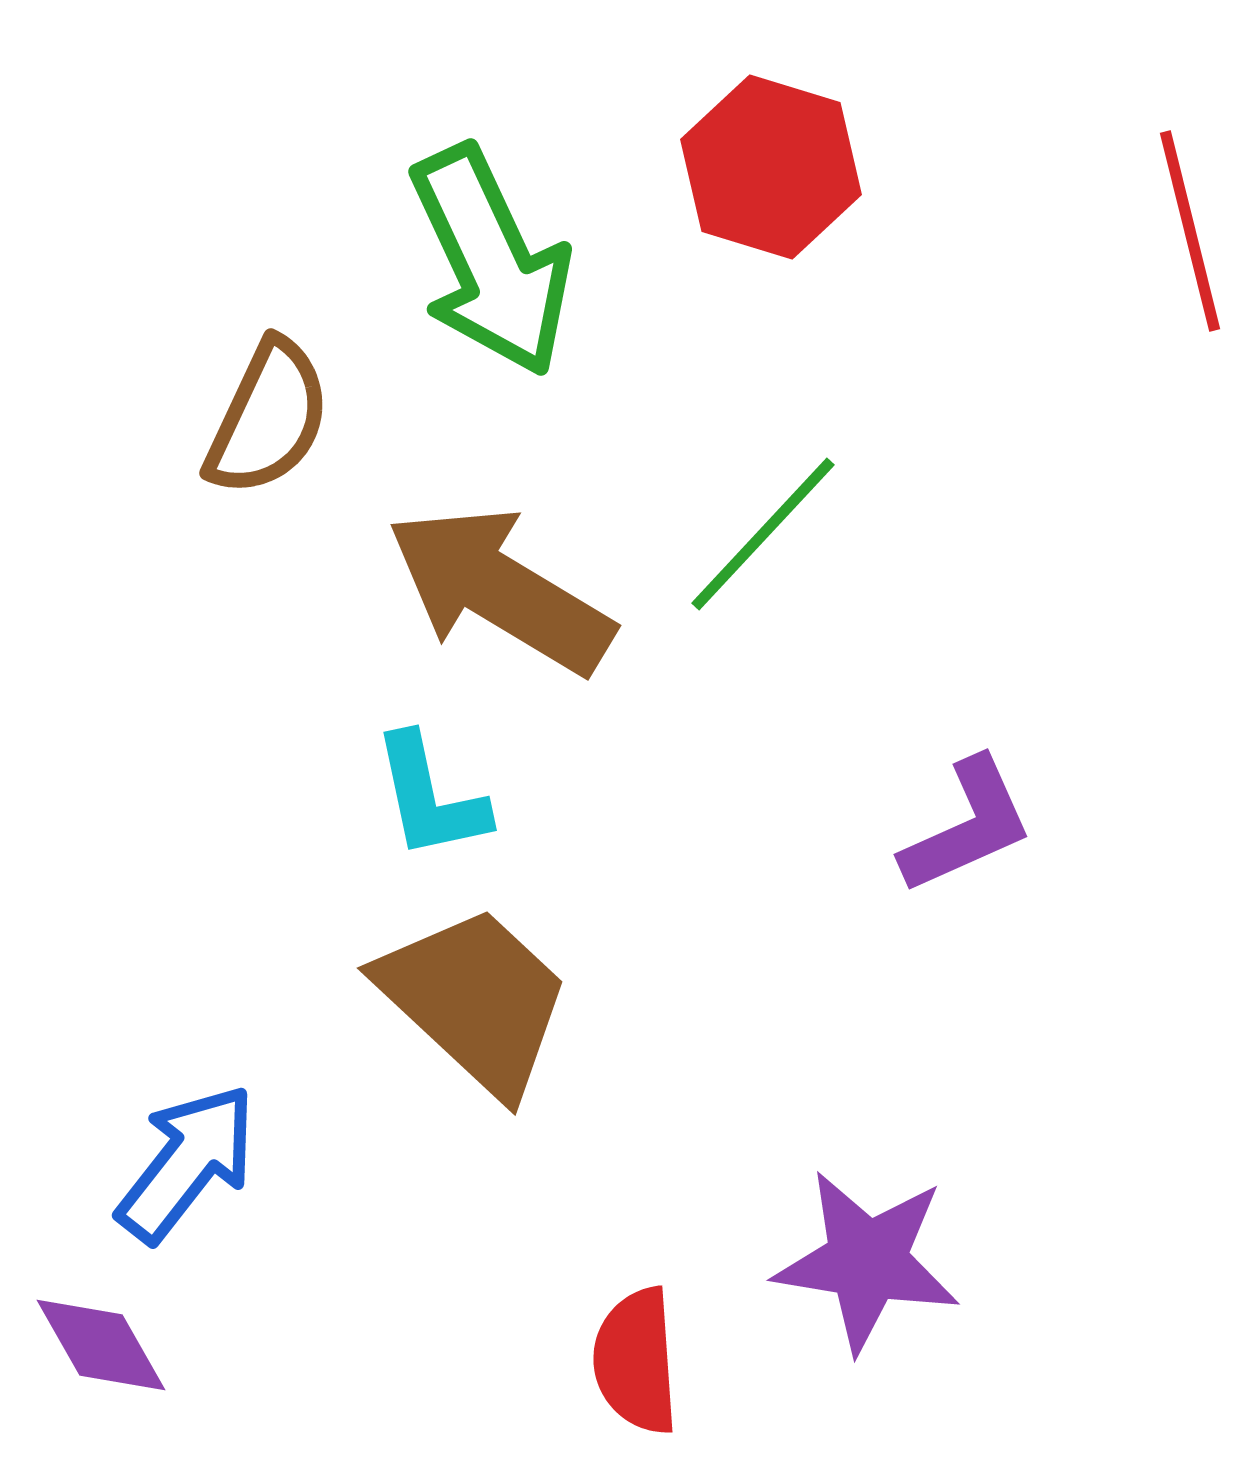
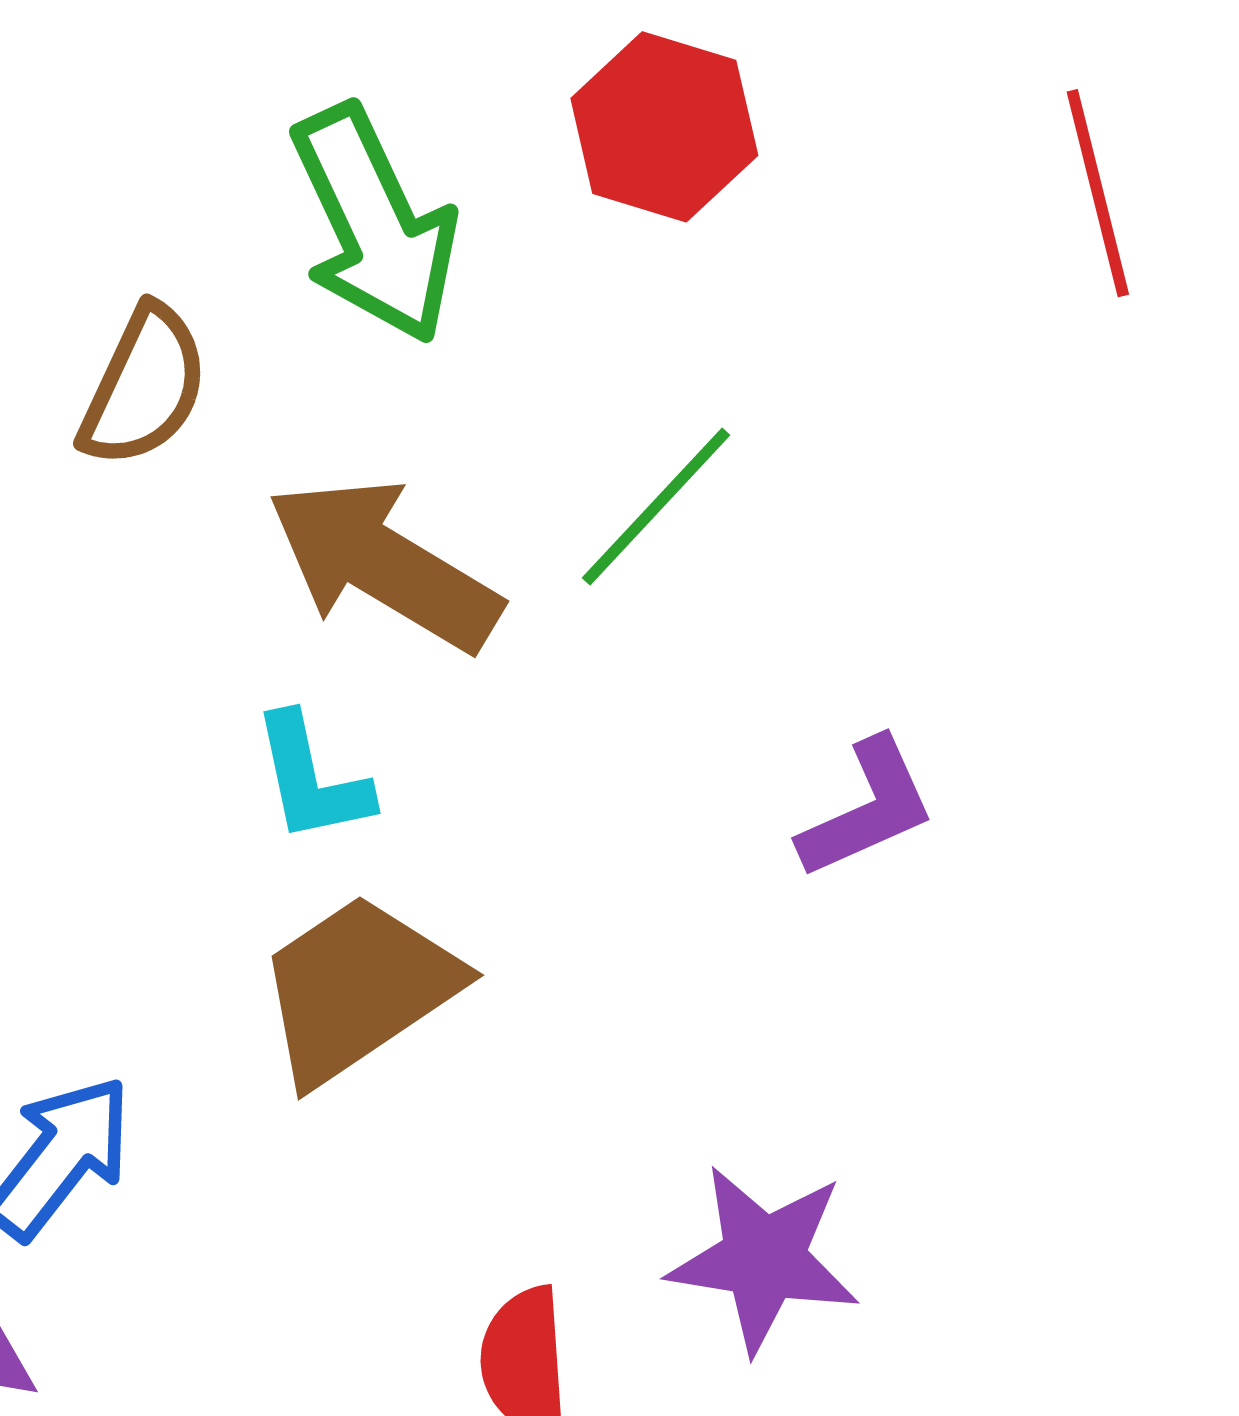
brown trapezoid: (475, 1000) -> (358, 989), turned -77

